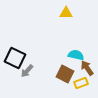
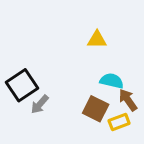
yellow triangle: (66, 13) -> (97, 40), moved
black square: (15, 58) -> (22, 85), turned 30

